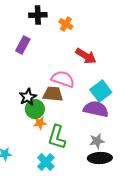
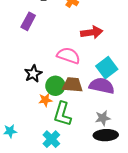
red arrow: (86, 56) -> (92, 32), turned -40
brown trapezoid: (53, 94) -> (73, 85), moved
green circle: (35, 109) -> (55, 86), moved

